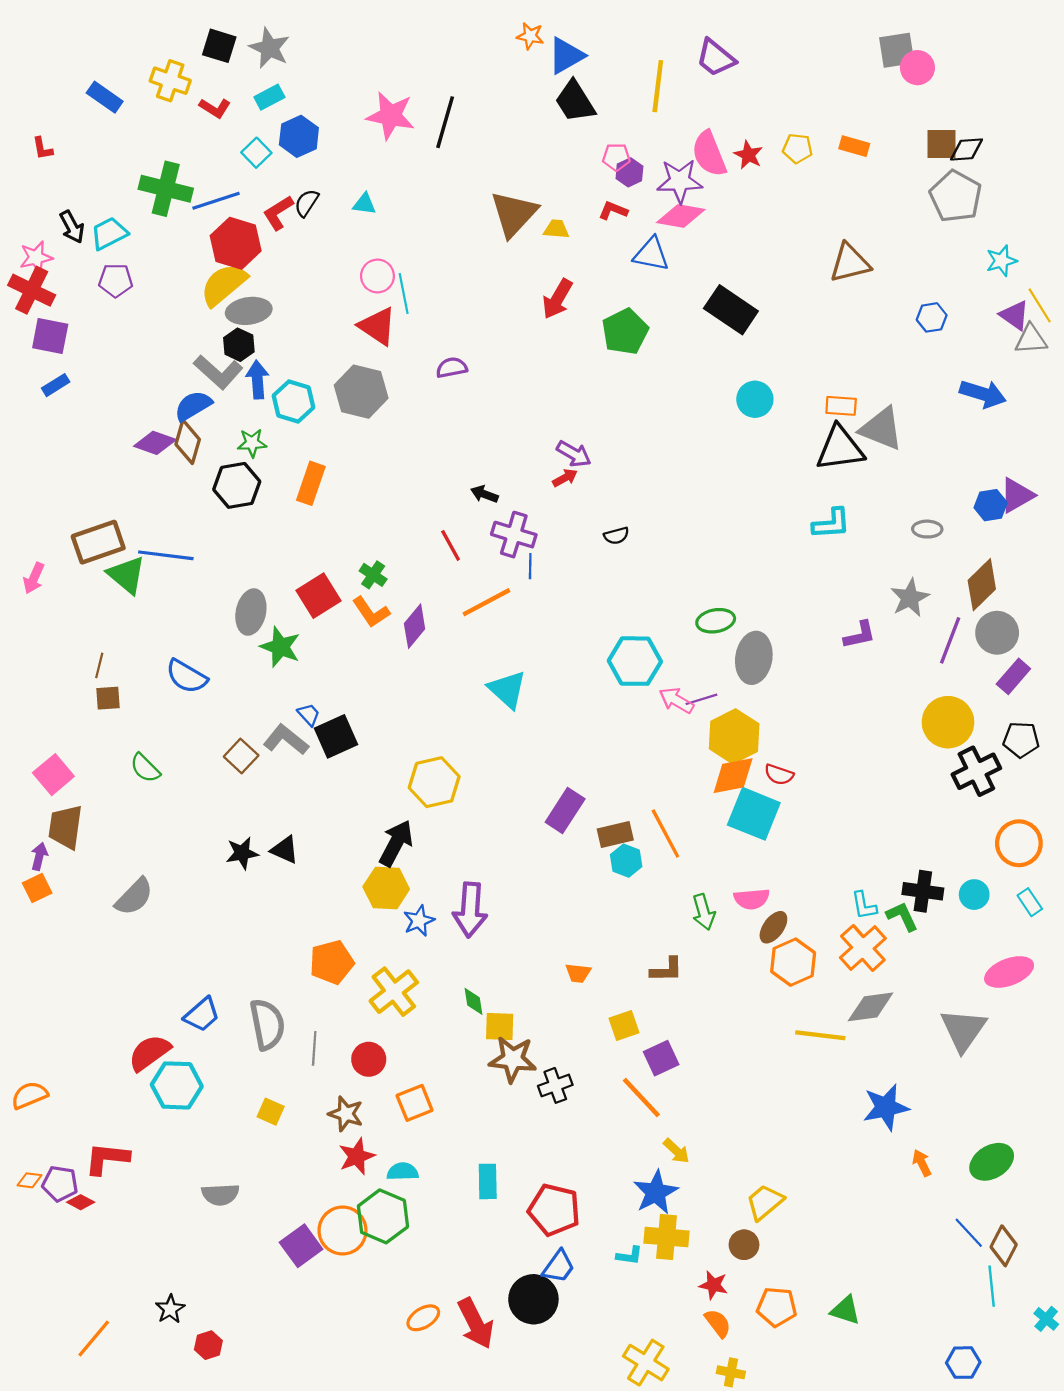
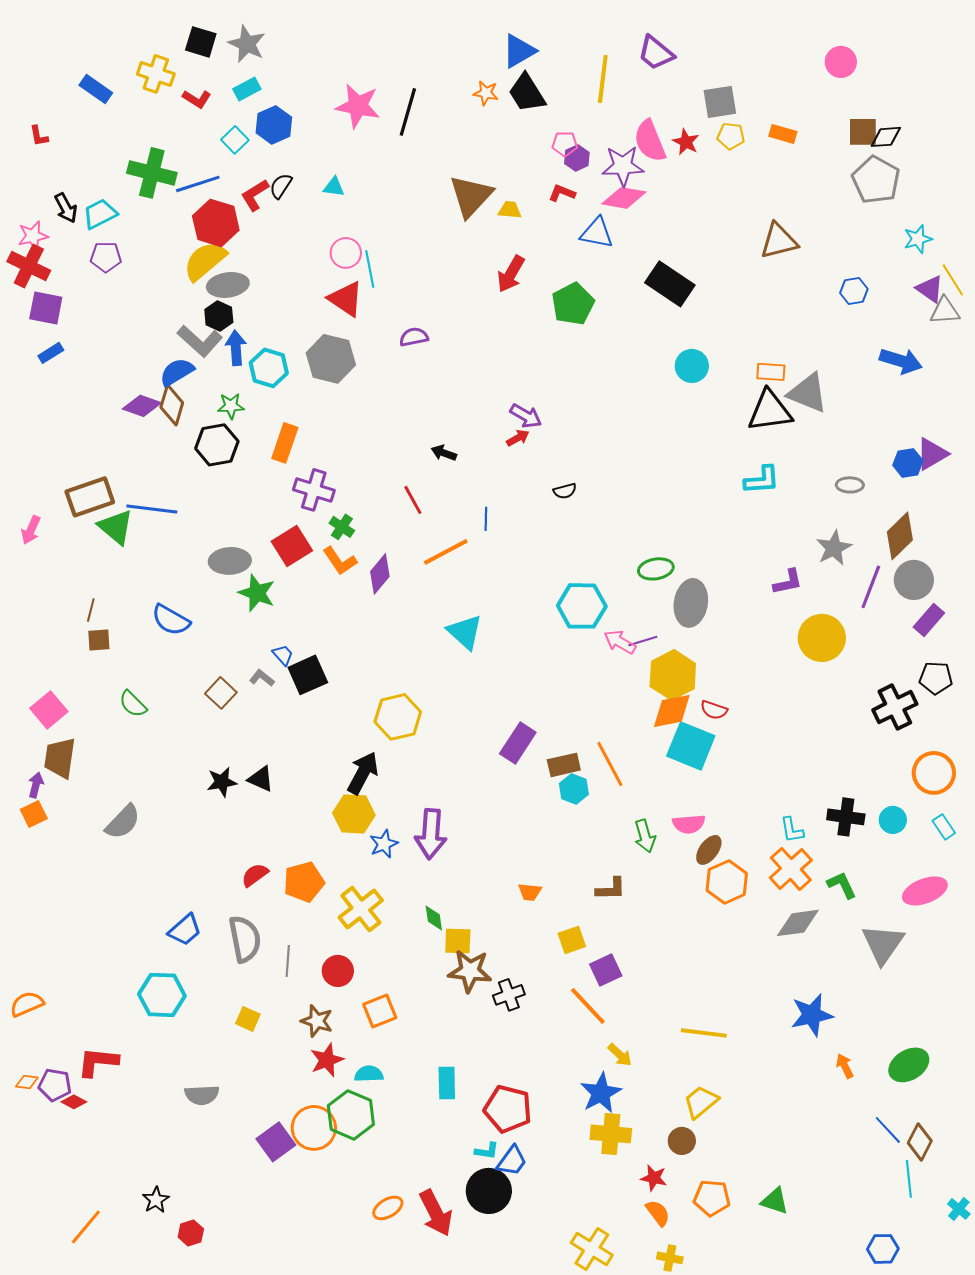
orange star: (530, 36) -> (486, 93), moved
gray square: (897, 50) -> (720, 102), moved
purple cross: (514, 535) -> (314, 490), moved
gray ellipse: (251, 612) -> (230, 561), turned 75
yellow circle: (948, 722) -> (822, 638), moved
gray L-shape: (286, 740) -> (262, 678), size x0.6
green L-shape: (902, 916) -> (842, 885), moved
yellow line: (820, 1035) -> (704, 1033), moved
red semicircle: (149, 1053) -> (255, 875), moved, size x0.7
cyan L-shape: (629, 1256) -> (487, 1151), moved

